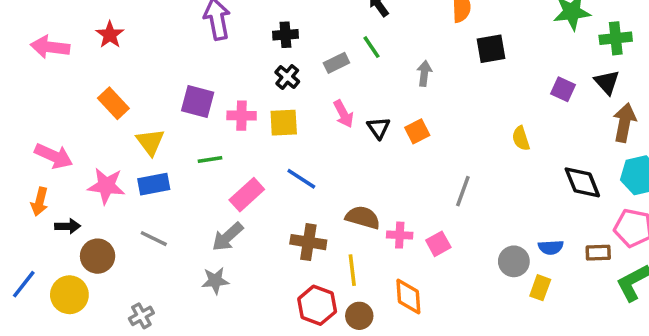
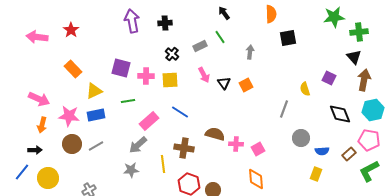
black cross: (285, 35) -> (165, 23), moved
purple square: (563, 89) -> (329, 78), moved
yellow triangle: (150, 142) -> (94, 91), turned 42
gray line: (463, 191) -> (284, 109), moved
orange arrow: (40, 202) -> (42, 125), moved
black arrow: (68, 226) -> (35, 150), moved
gray line: (154, 239) -> (96, 146), turned -56
brown rectangle: (598, 253) -> (349, 154), turned -40
brown circle: (98, 256) -> (72, 144), moved
gray circle: (514, 261) -> (301, 138), moved
yellow line: (352, 270) -> (163, 164), moved
orange diamond: (408, 296) -> (256, 179), moved

